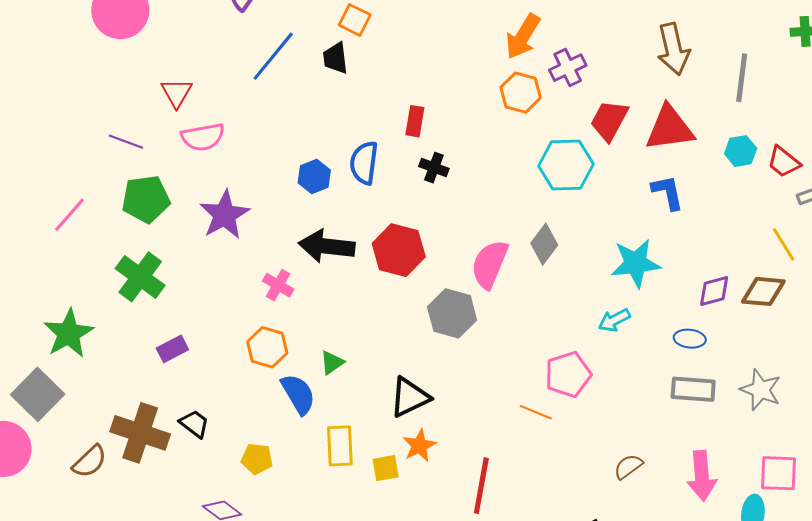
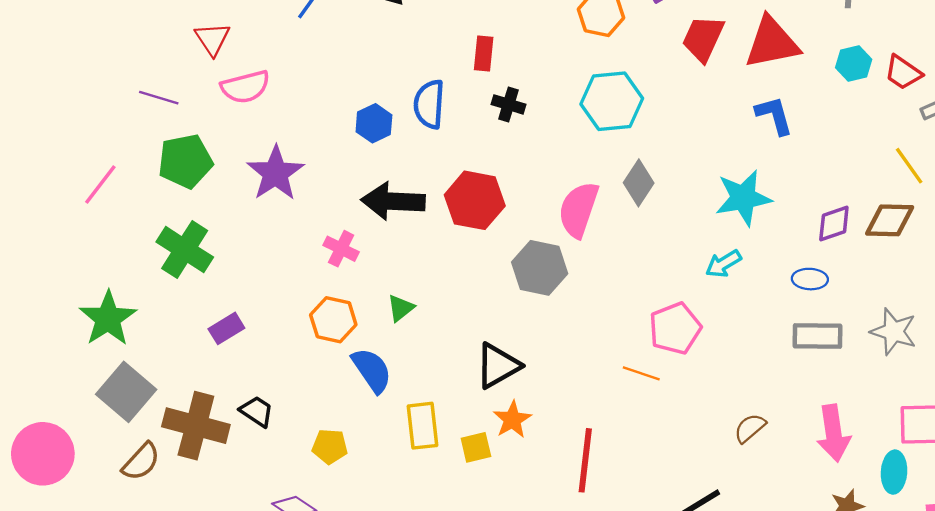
cyan hexagon: (566, 165) -> (612, 101), moved
green triangle: (332, 363) -> (401, 308), moved
gray square: (38, 394) -> (126, 392), moved

